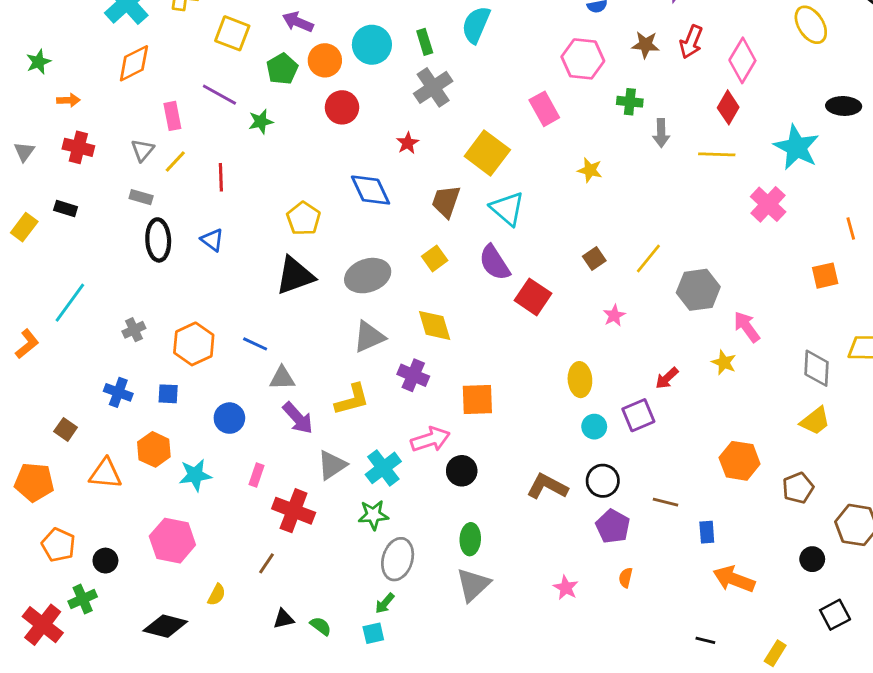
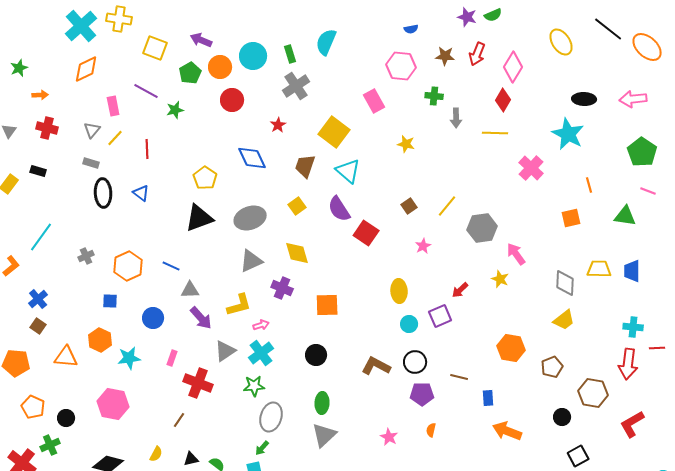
cyan star: (797, 147) -> (568, 134), moved
blue cross: (118, 392) -> (38, 299), moved, turned 30
pink arrow: (430, 439) -> (261, 325), moved, size x0.6
purple pentagon: (613, 526) -> (422, 394), turned -30
yellow semicircle: (217, 595) -> (156, 454), moved

